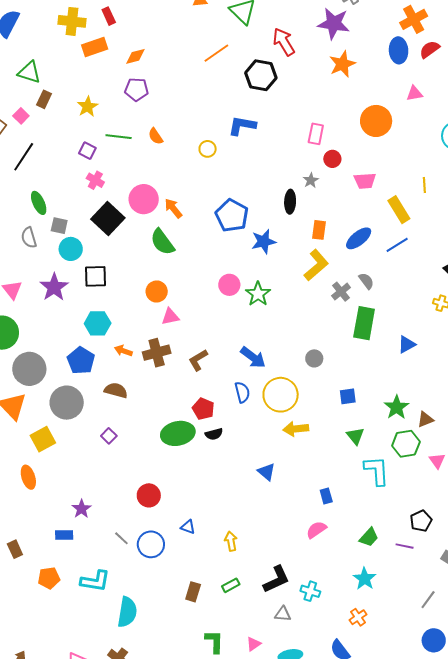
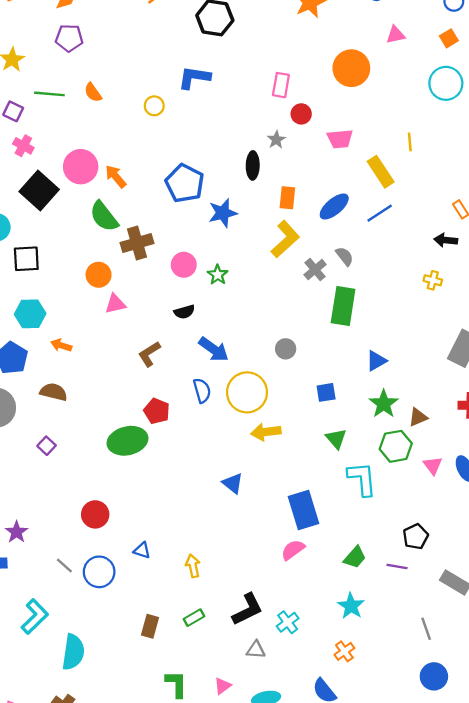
green star: (258, 294) -> (218, 275), size x0.7
blue triangle: (407, 344) -> (376, 361), moved
brown cross: (157, 353) -> (137, 243), moved
black semicircle: (214, 434) -> (184, 312), moved
blue rectangle: (326, 496) -> (304, 510), size x2.0
cyan L-shape: (95, 581) -> (35, 617), turned -52
cyan cross: (310, 591) -> (288, 622), turned 36
gray line: (428, 600) -> (426, 629), turned -54

